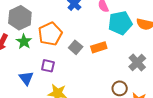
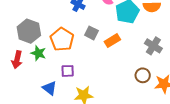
gray square: (76, 47) -> (91, 33), moved

